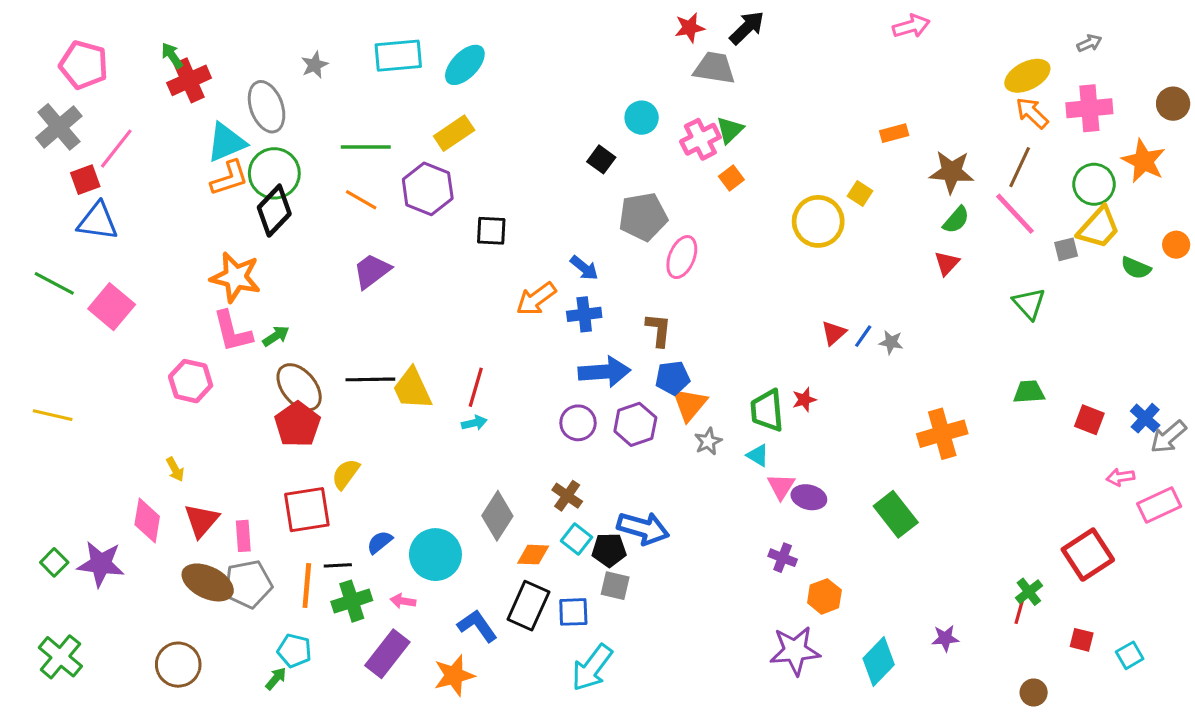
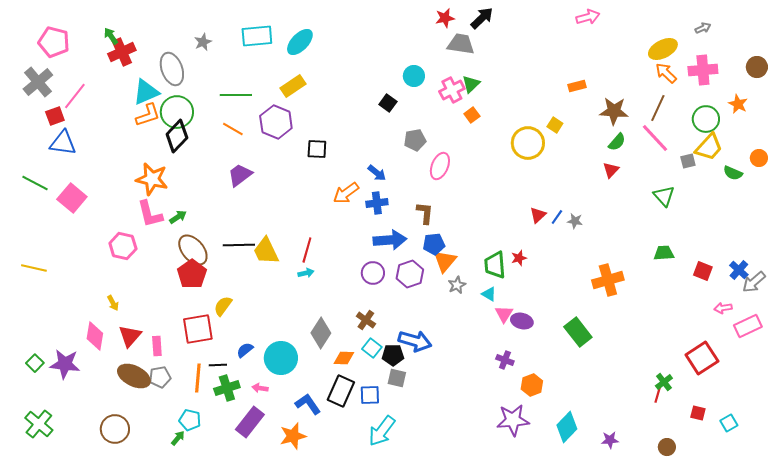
orange star: (1144, 161) -> (738, 104), size x0.7
gray pentagon: (643, 217) -> (415, 140), size x0.7
gray pentagon: (248, 584) -> (160, 377), size x0.7
purple star: (945, 638) -> (610, 440), moved

